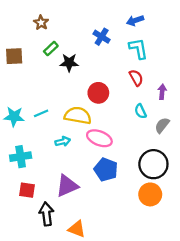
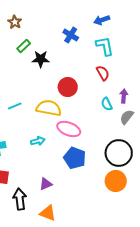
purple arrow: (162, 92) -> (124, 96), moved
cyan arrow: (63, 141) -> (38, 141), moved
purple triangle: (67, 186) -> (46, 184), moved, size x0.6

